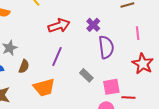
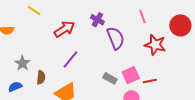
purple line: (57, 57) -> (70, 60), turned 30
gray rectangle: (86, 75) -> (110, 78), moved

